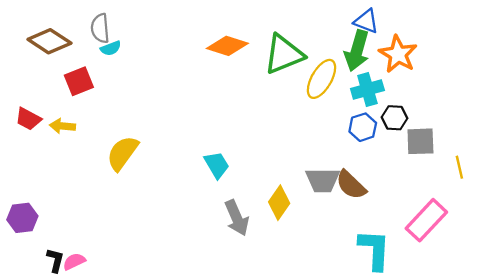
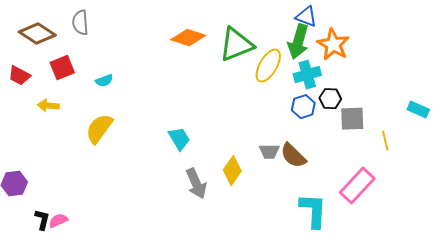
cyan semicircle: (111, 48) -> (104, 81), moved
red trapezoid: (28, 119) -> (19, 76), moved
gray trapezoid: (323, 180) -> (269, 152), size x0.7

